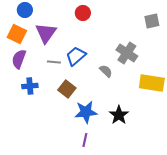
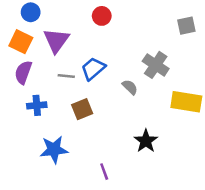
brown square: (67, 89) -> (82, 109), turned 30
blue star: (86, 112) -> (54, 150), moved
purple line: (85, 140) -> (104, 172), turned -32

